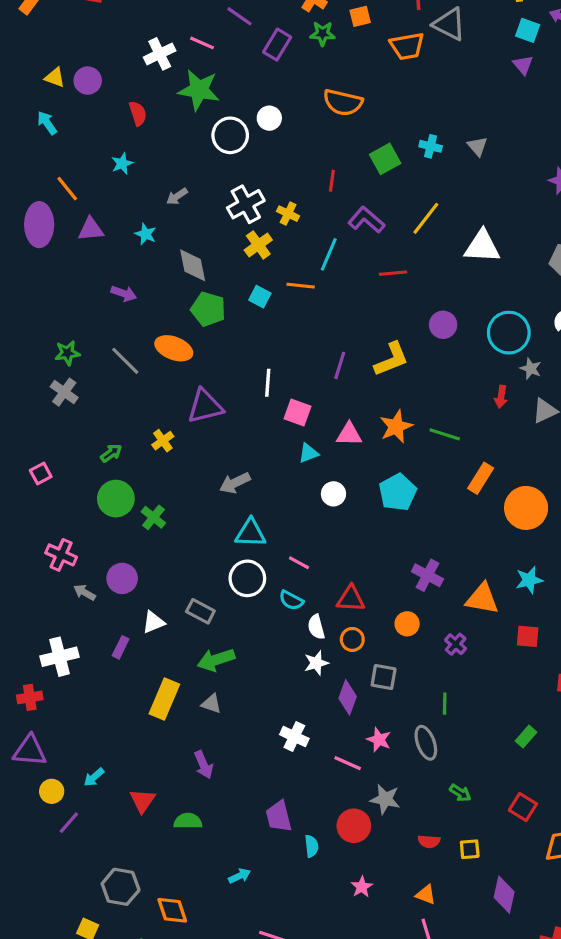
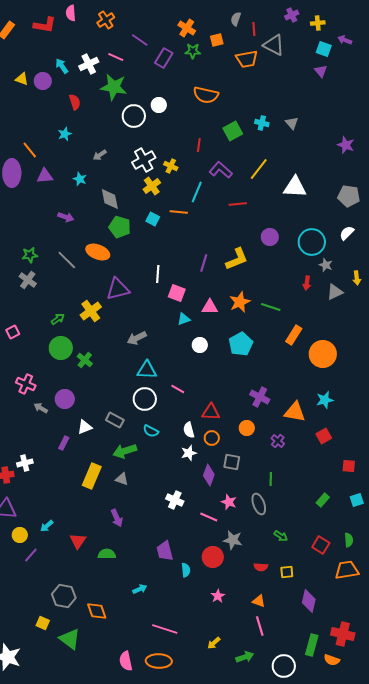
cyan arrow: (47, 123) -> (62, 66), moved
yellow cross: (163, 441) -> (91, 311), size x1.5
cyan semicircle: (291, 600) -> (151, 431), moved
red square: (528, 636) -> (324, 436), turned -35
white cross: (59, 657) -> (25, 463), moved, size x0.7

